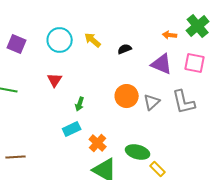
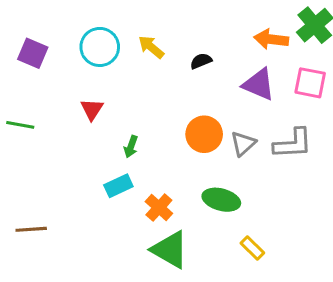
orange arrow: (170, 35) -> (271, 39), size x1.5
gray L-shape: (184, 102) -> (293, 144), turned -80
green ellipse: (138, 152) -> (221, 200), moved

